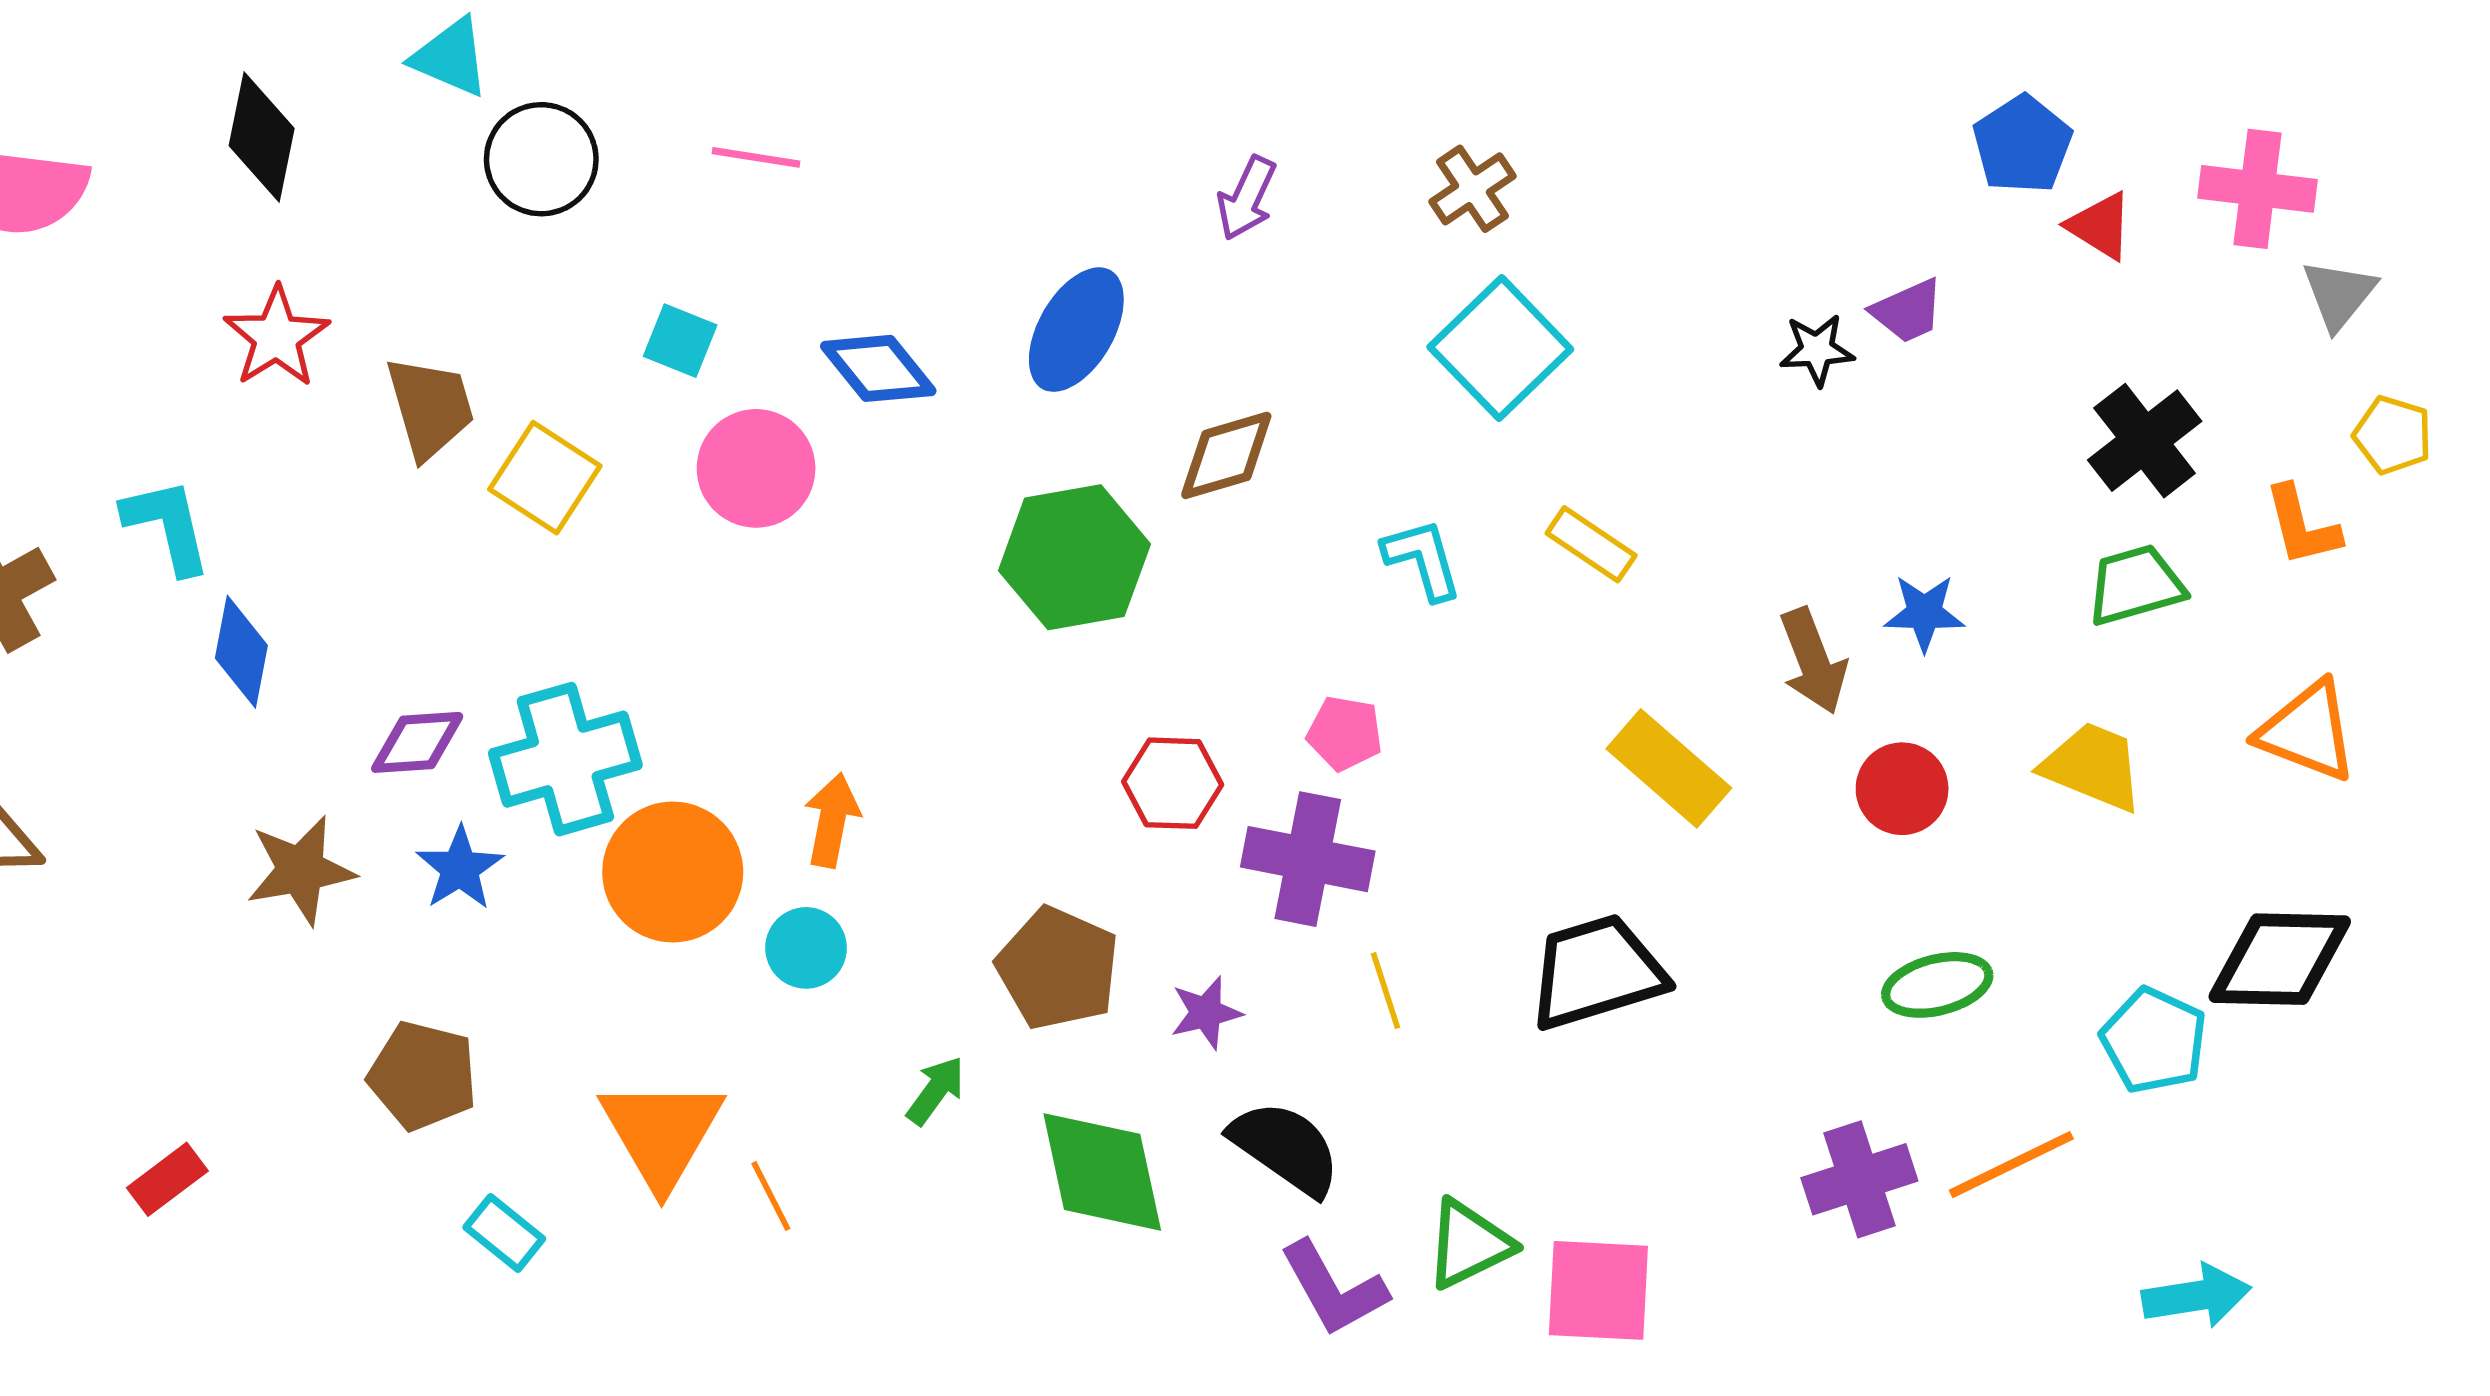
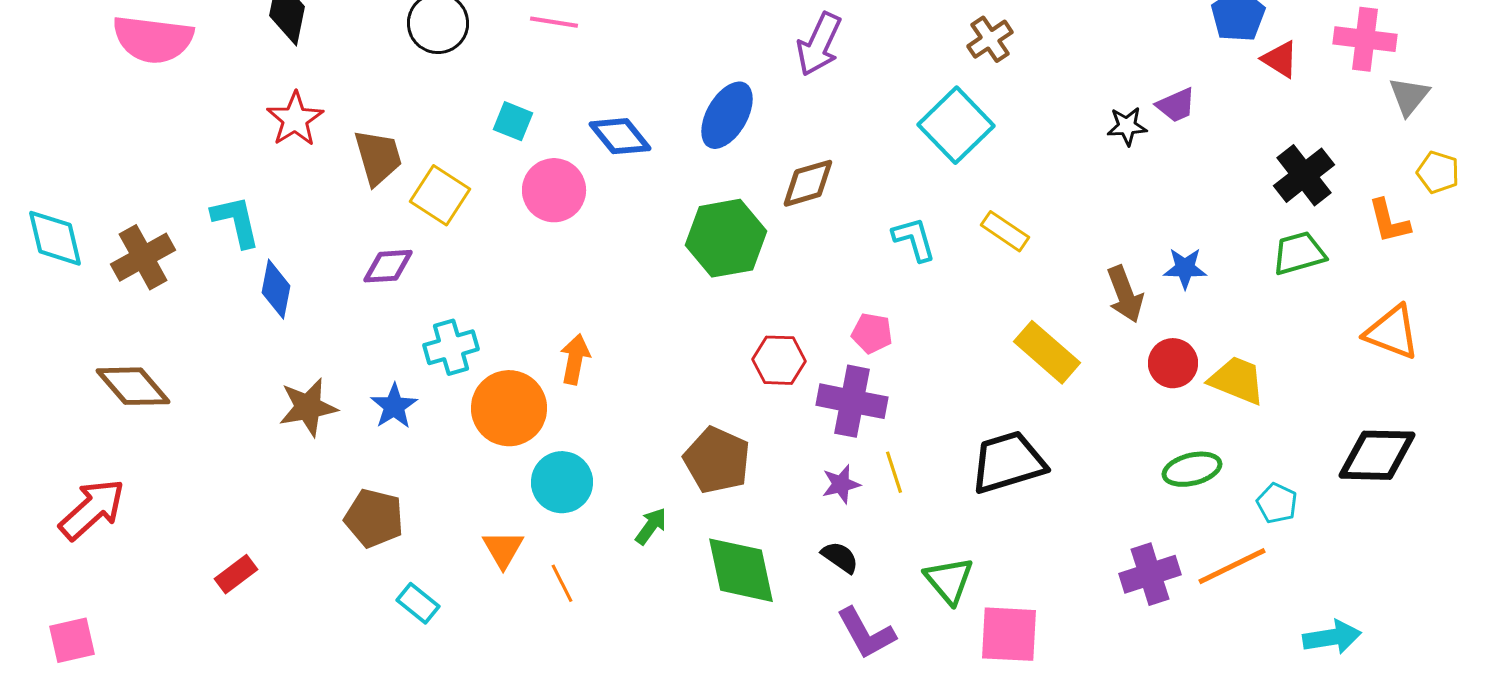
brown cross: (1473, 189) -> (990, 39), moved
purple arrow: (1247, 198) -> (819, 44), size x1.4
purple diamond: (417, 742) -> (388, 266), moved
cyan cross: (565, 759) -> (451, 347), size x0.7
yellow trapezoid: (2093, 766) -> (1237, 380), moved
orange arrow: (832, 820) -> (575, 359), moved
cyan circle: (806, 948) -> (562, 482), moved, size x1.4
purple star: (1206, 1013) -> (841, 484), moved
cyan pentagon: (2154, 1040) -> (1277, 503), moved, size x0.7
orange triangle: (662, 1133) -> (503, 549), size x0.6
black semicircle: (1286, 1148) -> (840, 557), size x0.6
green triangle: (1469, 1244) -> (949, 580), moved, turned -44

